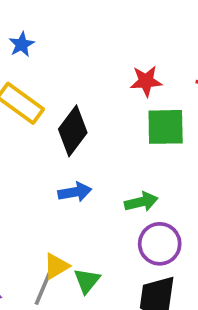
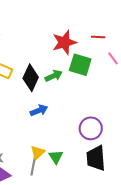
red star: (146, 81) -> (64, 42), size x1.4
green square: (166, 127) -> (80, 65), turned 30
green arrow: (141, 202) -> (54, 76), moved

